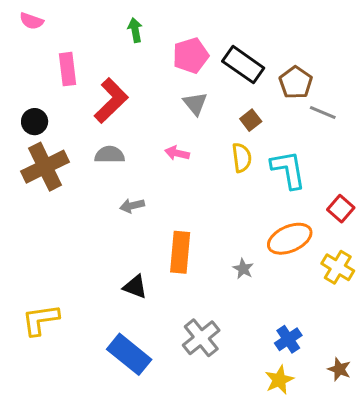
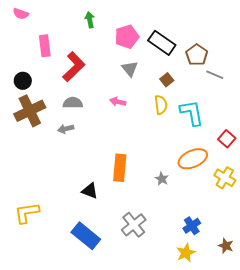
gray arrow: (132, 206) -> (66, 129), moved

